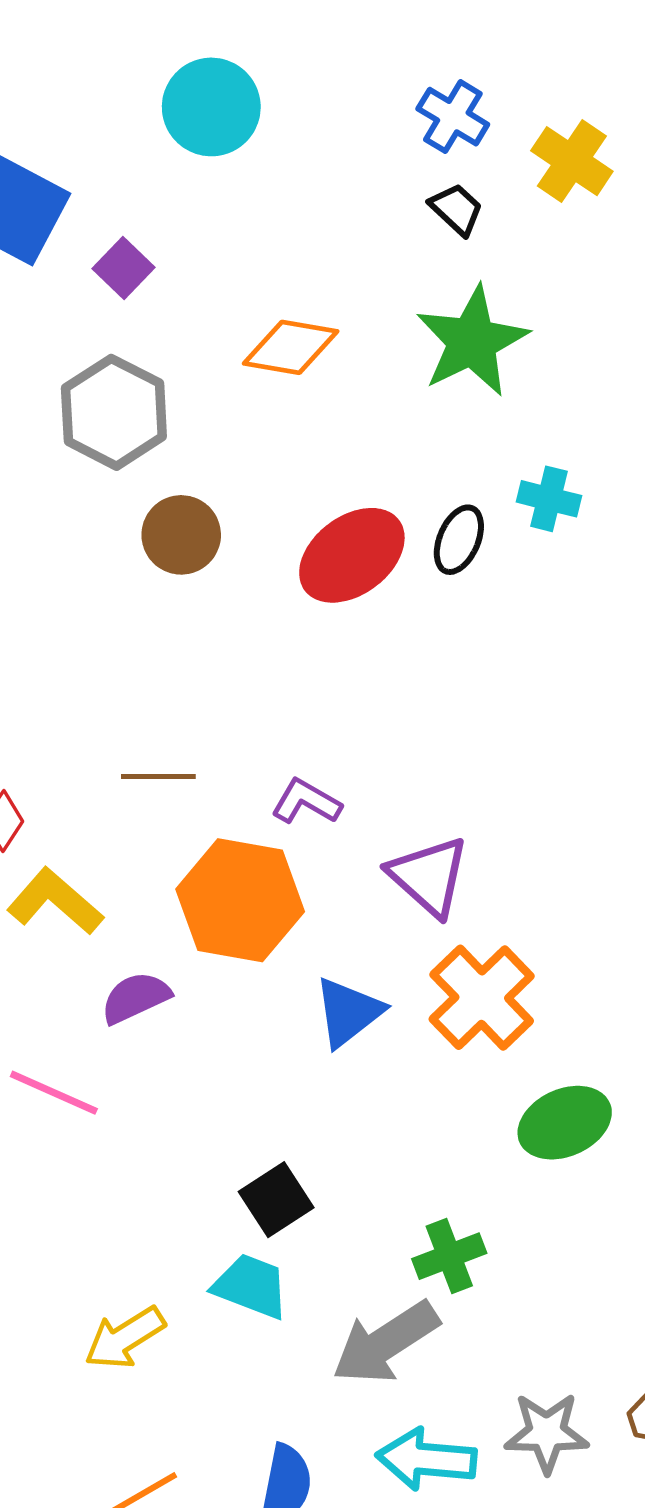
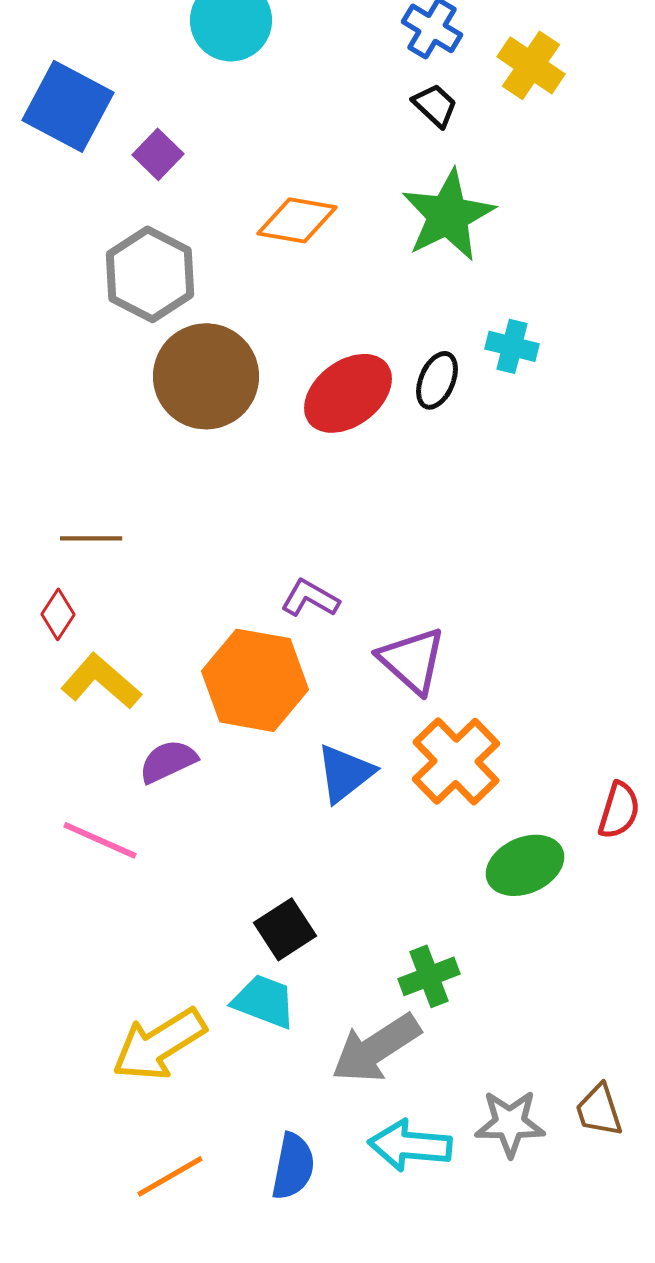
brown circle: (181, 535) -> (206, 376), size x1.6
brown line: (158, 776) -> (91, 538), moved
yellow arrow: (125, 1338) -> (159, 1044), size x1.4

